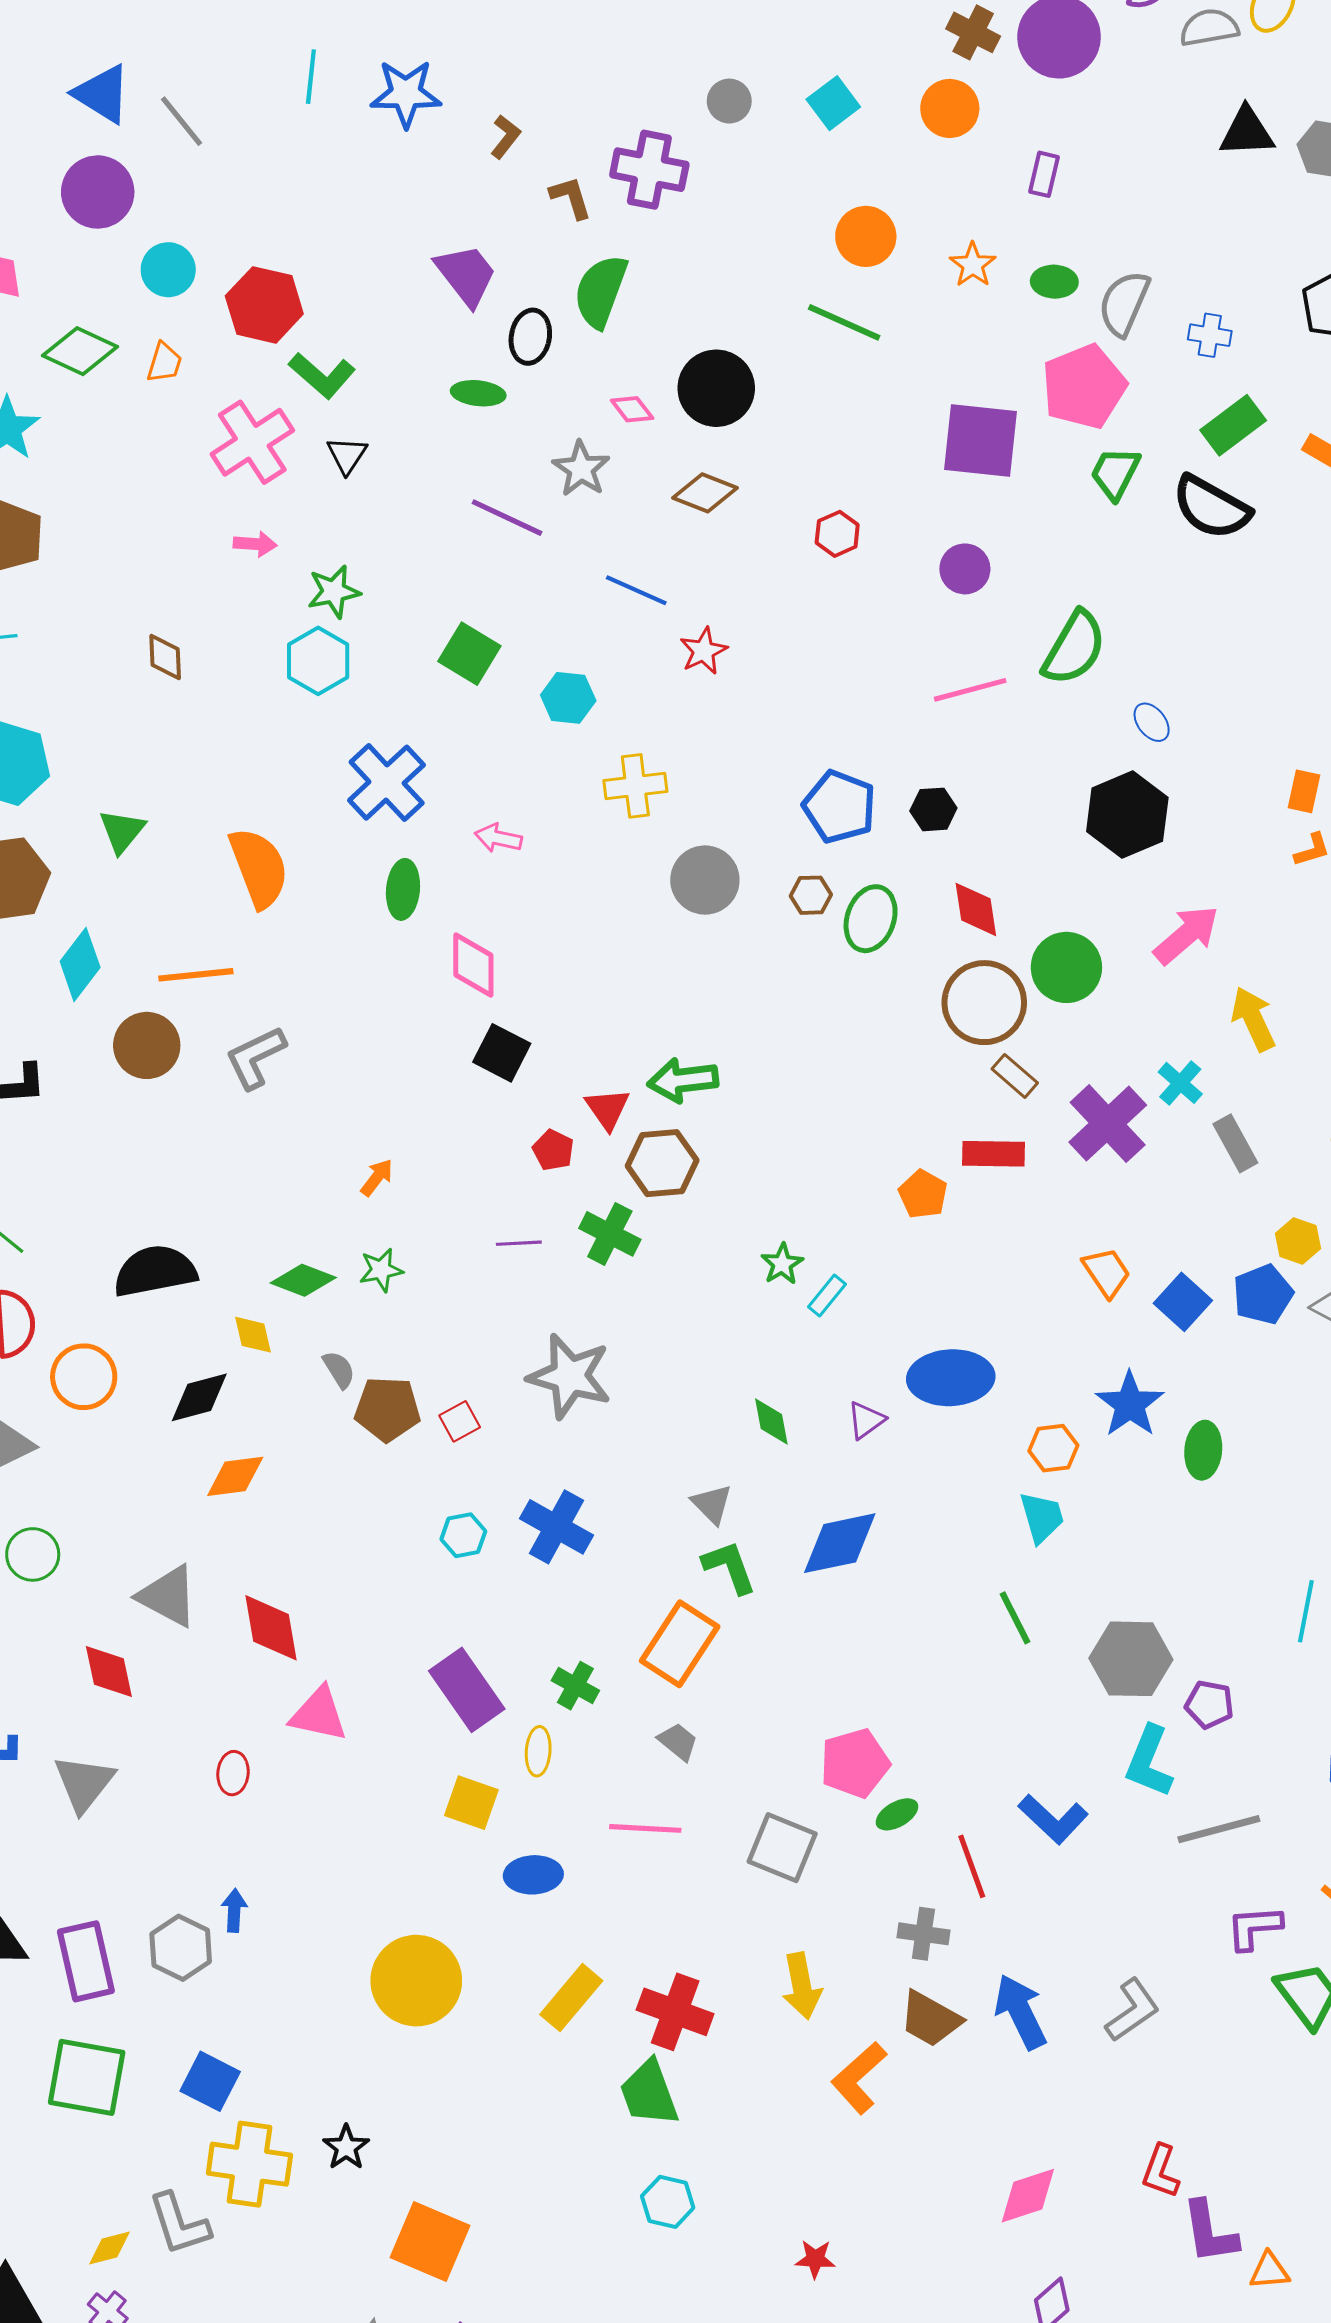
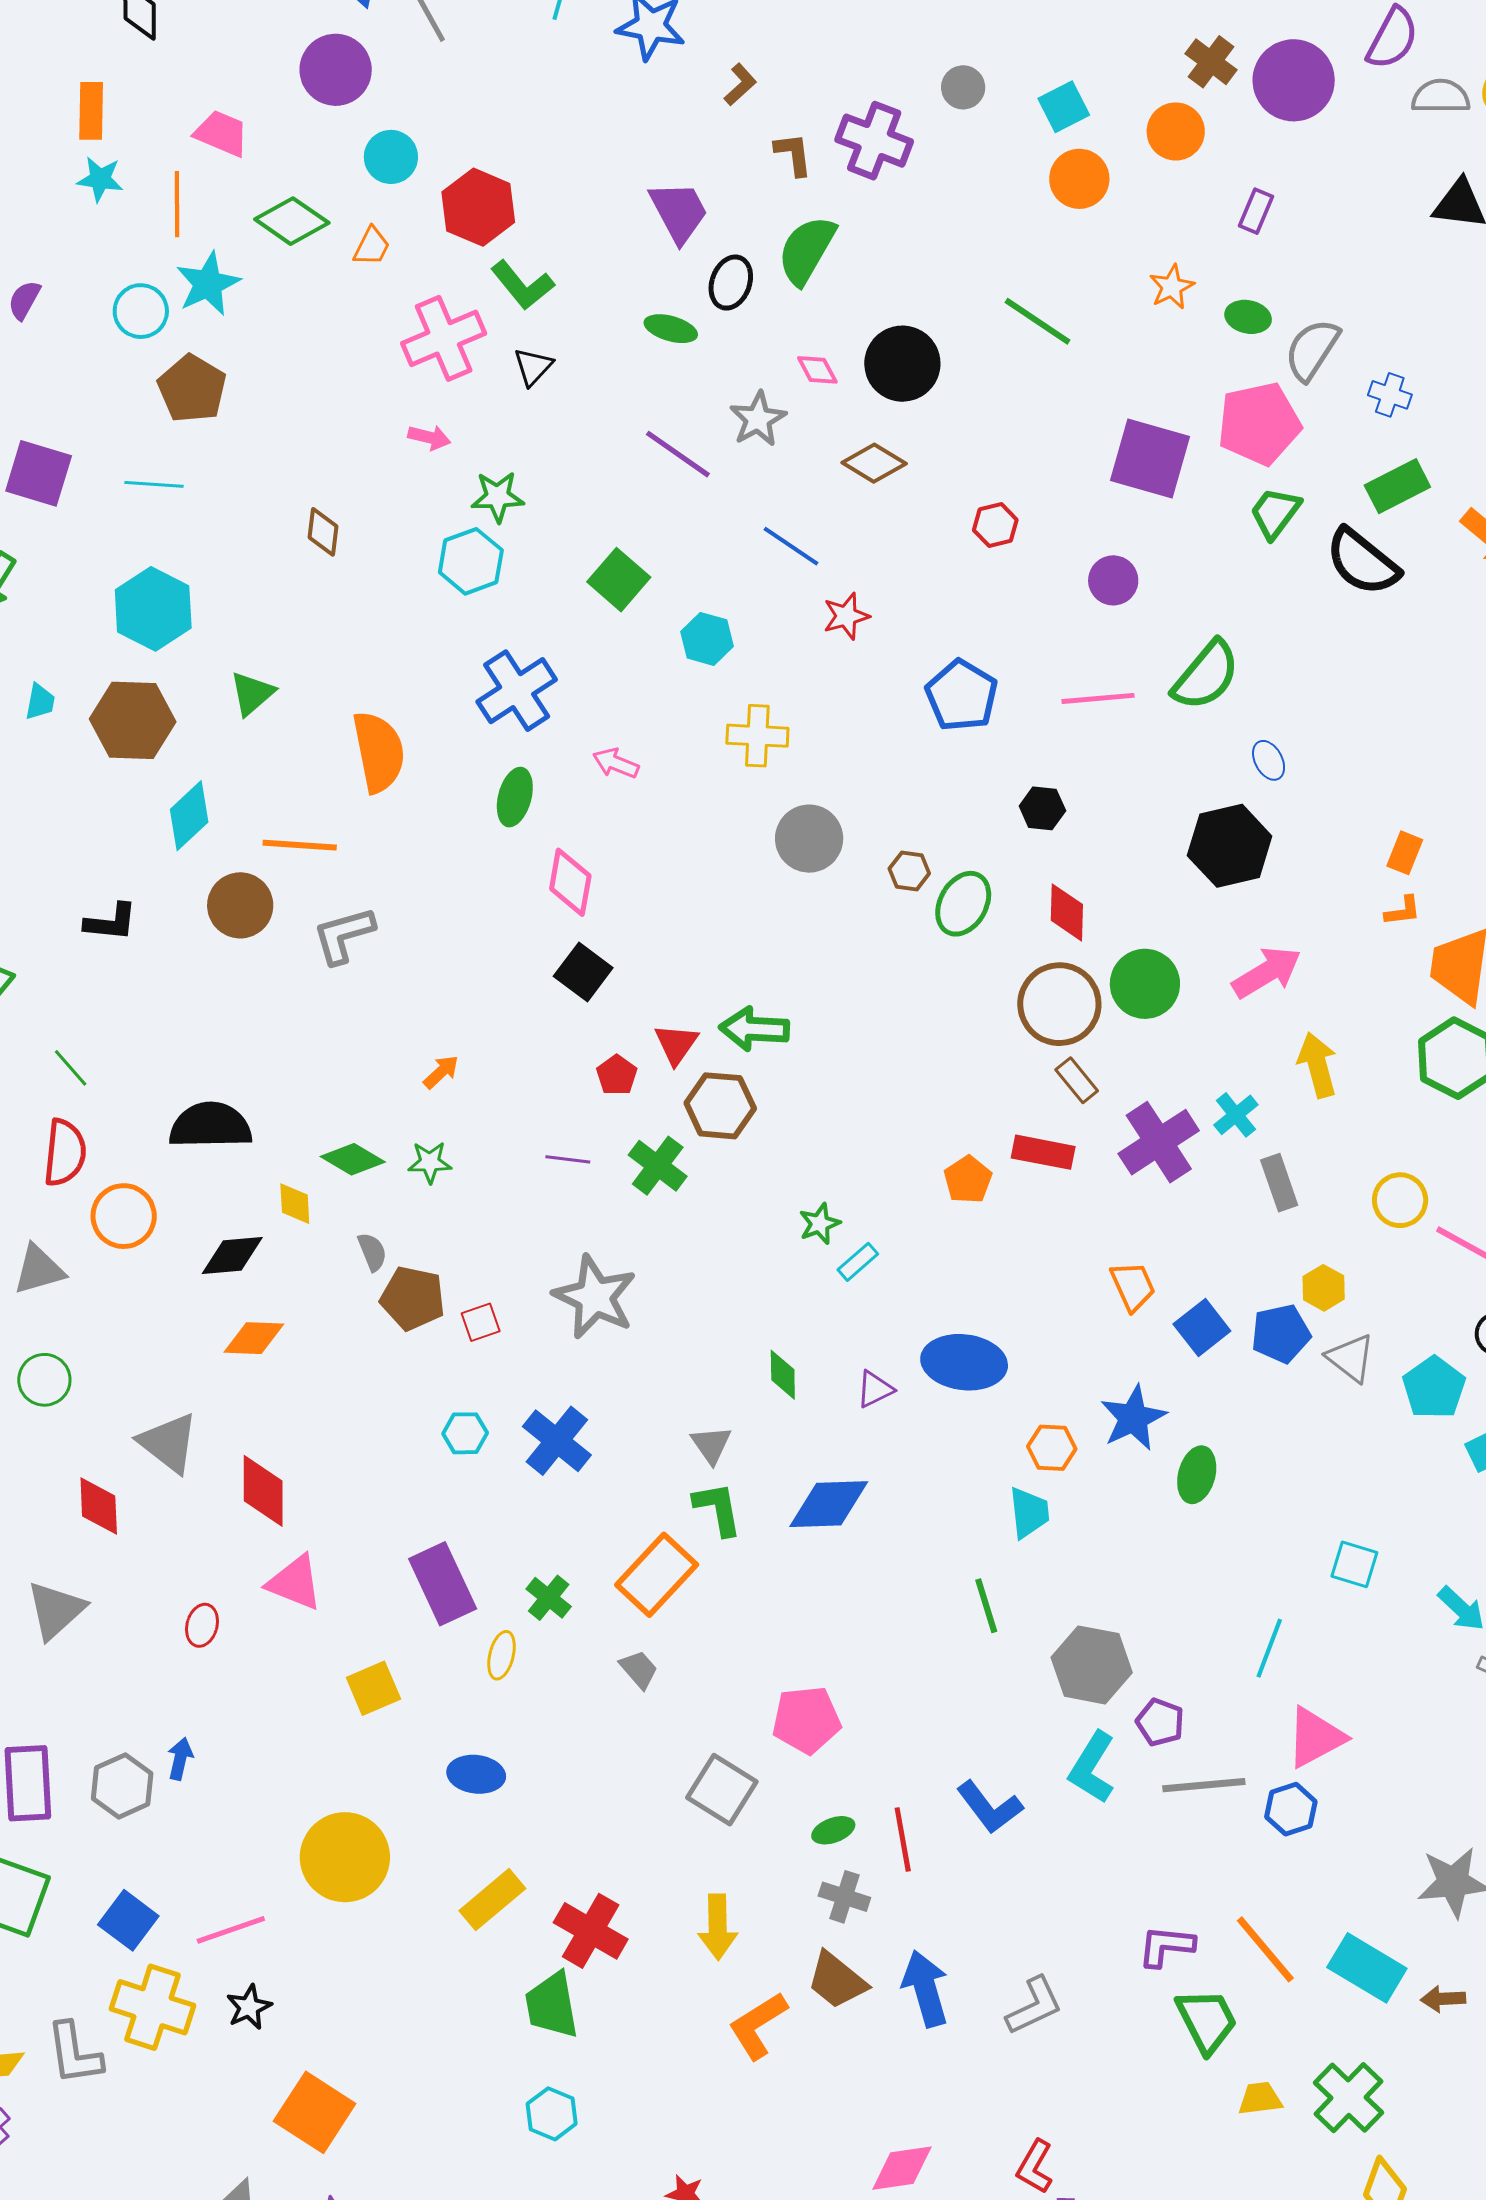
orange circle: (866, 236) -> (1079, 179), moved
blue pentagon: (839, 807) -> (962, 695), moved
yellow square: (471, 1803) -> (373, 1688), moved, turned 38
green ellipse: (897, 1814) -> (833, 1830), moved
pink line: (645, 1828) -> (231, 1930), moved, turned -32
gray line: (1219, 1829) -> (1204, 1785), moved

